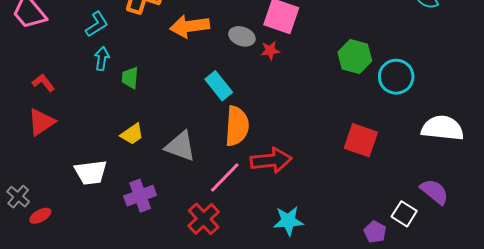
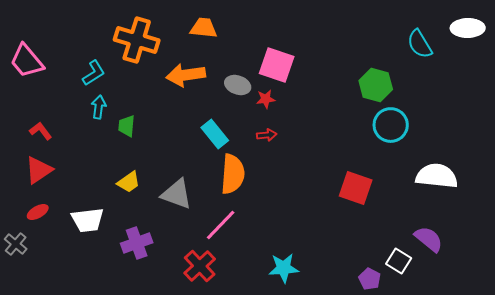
green hexagon: (355, 57) -> (376, 85), moved
red arrow: (271, 160) -> (267, 135), moved, size x0.5
red ellipse: (40, 216) -> (38, 212), moved

